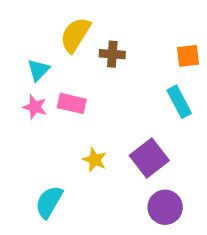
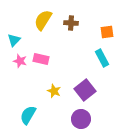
brown cross: (112, 54) -> (71, 23), moved
cyan triangle: (38, 70) -> (14, 40), moved
purple circle: (165, 207) -> (81, 119), moved

